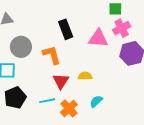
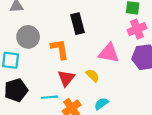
pink triangle: (98, 38) -> (109, 53), moved
yellow semicircle: (85, 76) -> (93, 75), turned 40

